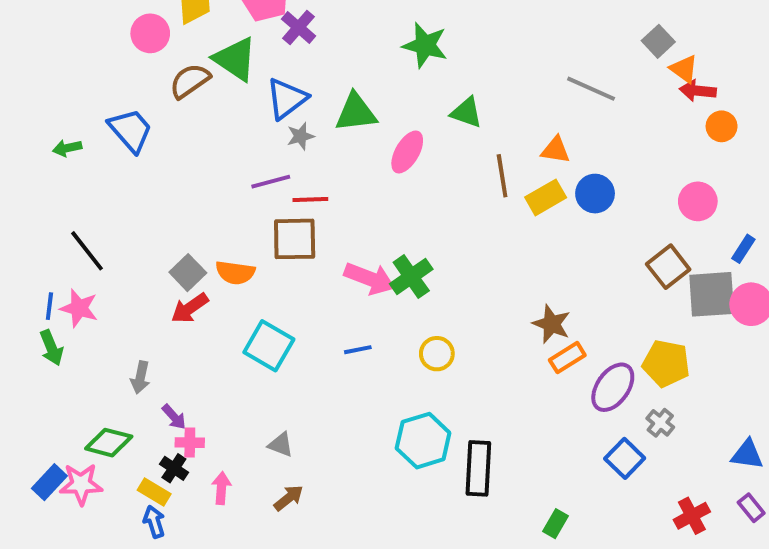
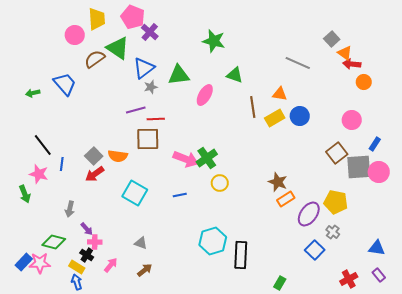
blue line: (49, 306) -> (62, 164), moved
yellow circle: (437, 354) -> (220, 183), moved
pink arrow: (221, 488) -> (111, 265), turned 35

